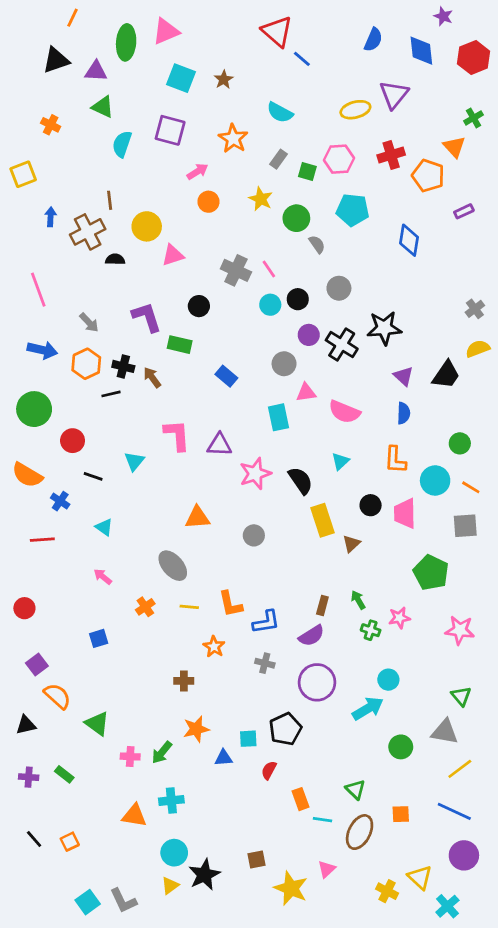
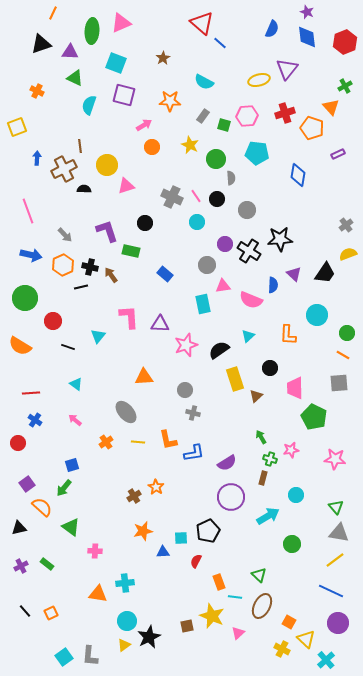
purple star: (443, 16) -> (307, 12), moved
cyan square: (181, 78) -> (116, 63), moved
orange star: (233, 139) -> (170, 101), turned -30
gray semicircle: (317, 244) -> (231, 178), turned 32
black circle: (298, 299) -> (217, 199), moved
blue semicircle: (403, 413) -> (273, 285), moved
green circle: (460, 443) -> (347, 333), moved
black semicircle: (300, 480) -> (219, 350), turned -90
cyan circle: (435, 480) -> (317, 315), moved
blue cross: (60, 501) -> (35, 420), moved
pink trapezoid: (405, 513) -> (295, 388), moved
brown rectangle: (322, 605) -> (263, 478), moved
orange star: (214, 647) -> (156, 487), moved
gray cross: (265, 663) -> (193, 413), moved
cyan circle: (388, 680) -> (296, 495), moved
brown cross: (184, 681) -> (134, 496), turned -32
gray triangle: (445, 732) -> (339, 533), moved
green arrow: (162, 752) -> (64, 488), moved
purple cross: (29, 777) -> (21, 566), turned -32
orange square: (401, 814) -> (289, 622), moved, turned 32
yellow star: (291, 888) -> (212, 616), moved
gray L-shape: (123, 901) -> (90, 656), turned 30

